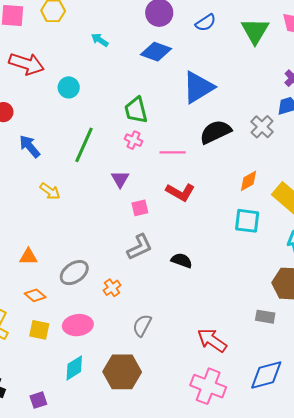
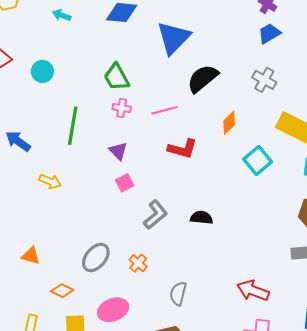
gray cross: (262, 127) -> (264, 80), moved
orange diamond: (248, 181) -> (229, 123), moved
pink square: (140, 208) -> (125, 183), moved
cyan square: (247, 221) -> (258, 160), turned -32
orange triangle: (28, 257) -> (31, 256), moved, turned 30

